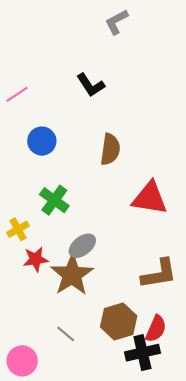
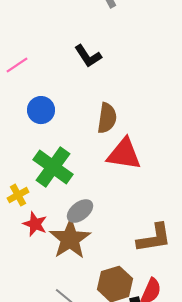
red triangle: (150, 198) -> (124, 154), moved
green cross: (54, 200) -> (53, 167), size x1.4
red star: (36, 259) -> (35, 224), turned 30

